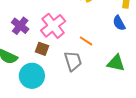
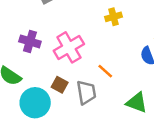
purple cross: (20, 26) -> (30, 41), turned -30
brown square: (42, 49) -> (60, 85), moved

